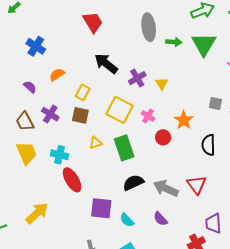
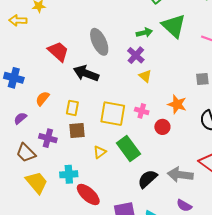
red trapezoid: (93, 22) -> (58, 51), moved
gray ellipse: (149, 27) -> (99, 42), moved
purple cross: (137, 78) -> (136, 55), moved
purple semicircle: (30, 87) -> (20, 118), turned -64

